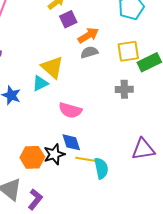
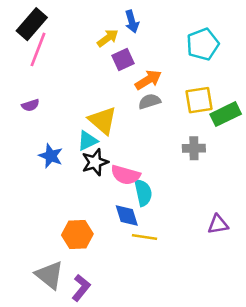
purple triangle: (143, 149) -> (218, 224), size x0.7
black star: (54, 154) -> (95, 162), moved
cyan semicircle: (101, 168) -> (143, 193), moved

